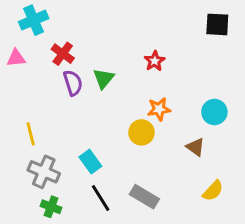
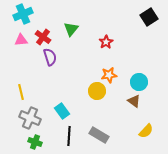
black square: (217, 24) -> (149, 17), turned -36
pink triangle: (16, 58) -> (21, 40), moved
green triangle: (104, 78) -> (71, 29), moved
cyan circle: (214, 112) -> (139, 82), moved
black line: (101, 198) -> (69, 136), turned 36

